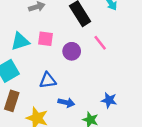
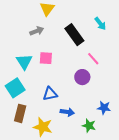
cyan triangle: (20, 41) -> (24, 62), turned -42
purple circle: (72, 51) -> (82, 77), moved

